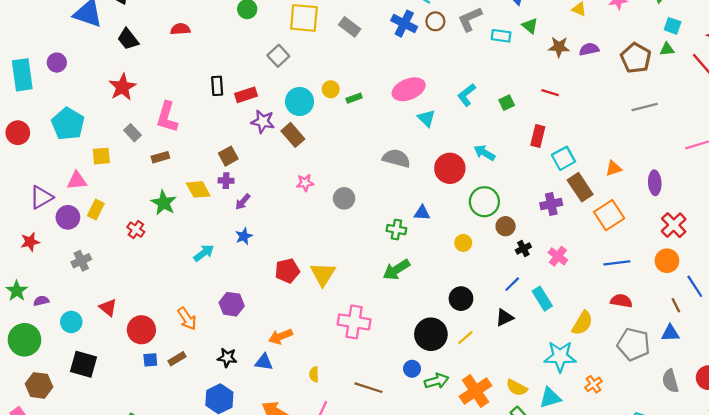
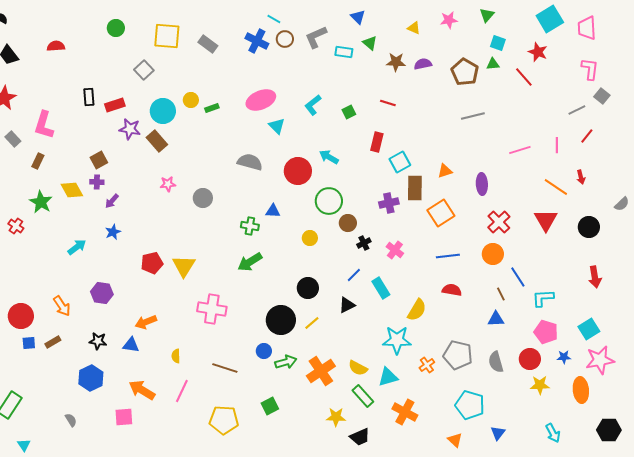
brown rectangle: (160, 157) -> (38, 161), turned -49
brown rectangle: (580, 187) -> (415, 188), turned 35
gray pentagon: (634, 344) -> (458, 355), moved

